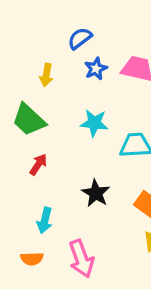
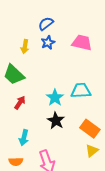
blue star: (96, 69) -> (48, 43), moved
cyan star: (94, 123) -> (55, 98), moved, turned 30

